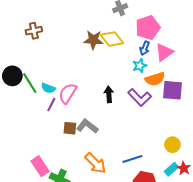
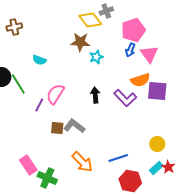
brown cross: (34, 31) -> (14, 27), moved
yellow diamond: (112, 39) -> (90, 20), moved
pink triangle: (164, 52) -> (149, 54), turned -30
cyan star: (140, 66) -> (96, 57), moved
cyan semicircle: (48, 88) -> (39, 60), moved

